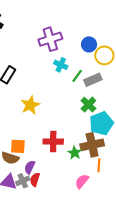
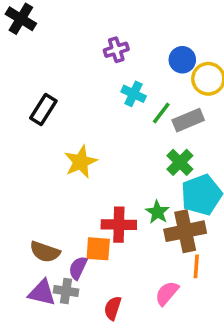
purple cross: (50, 39) -> (116, 50), size x0.6
orange square: (18, 146) -> (98, 249), moved
green star: (75, 153) -> (157, 212), moved
red semicircle: (35, 180) -> (113, 308), moved
gray cross: (23, 181) -> (66, 291), turned 32

